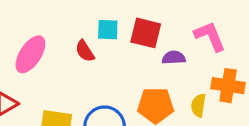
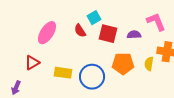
cyan square: (108, 30) -> (94, 18), turned -32
red square: (146, 33) -> (108, 34), moved

